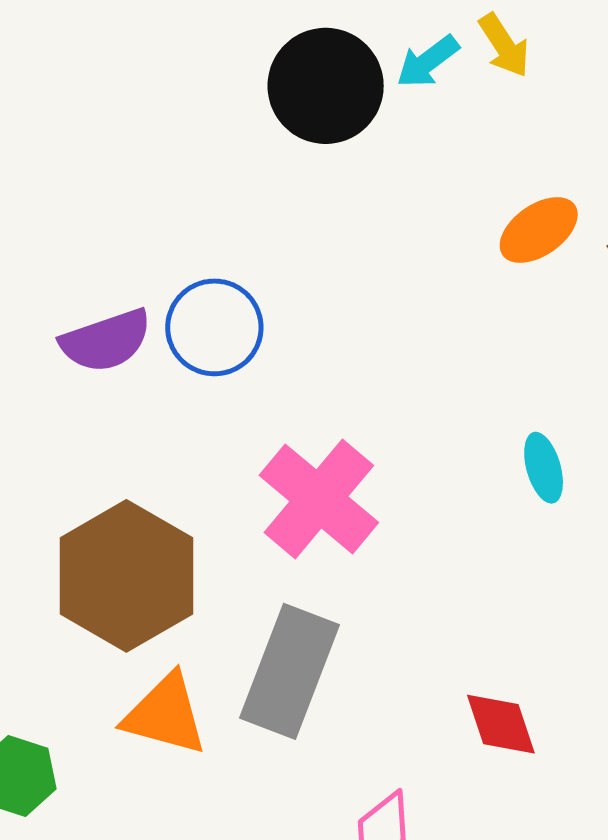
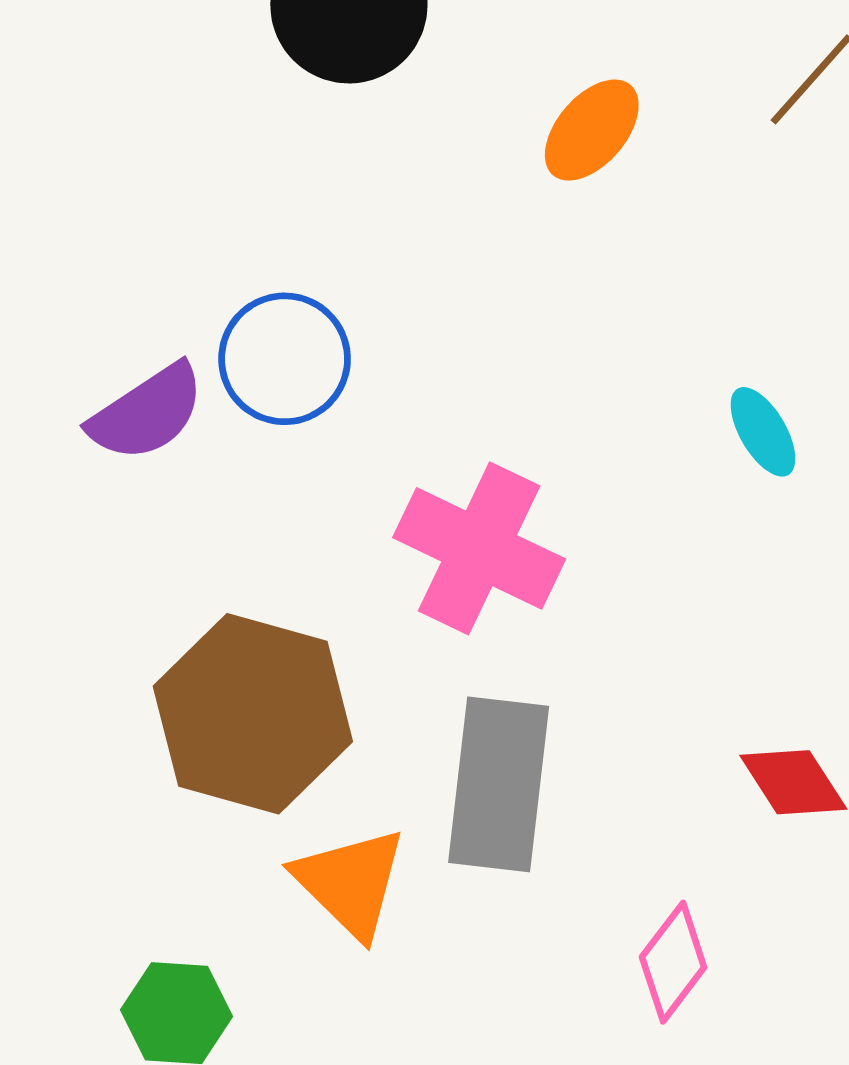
orange ellipse: (539, 230) -> (592, 130), moved
orange triangle: (165, 715) -> (350, 883), turned 44

